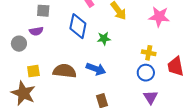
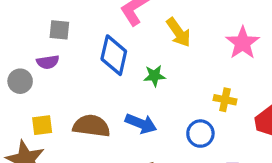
pink star: (159, 17) -> (243, 43), turned 30
blue circle: (146, 73) -> (200, 134), moved

